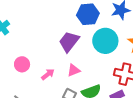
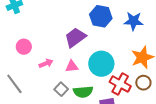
cyan circle: (105, 41) -> (101, 64), moved

